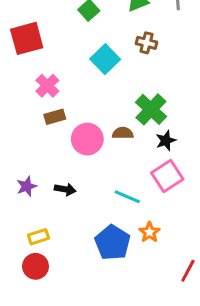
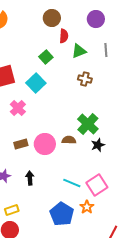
cyan square: (105, 59) -> (36, 83), moved
brown rectangle: (55, 117) -> (21, 144), moved
pink square: (167, 176) -> (97, 185), moved
black arrow: (65, 189) -> (30, 178), turned -104

